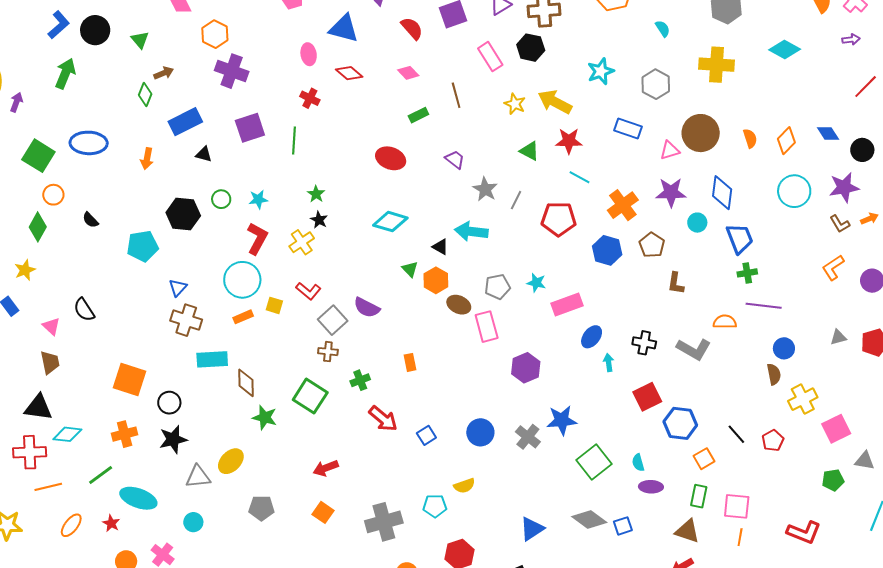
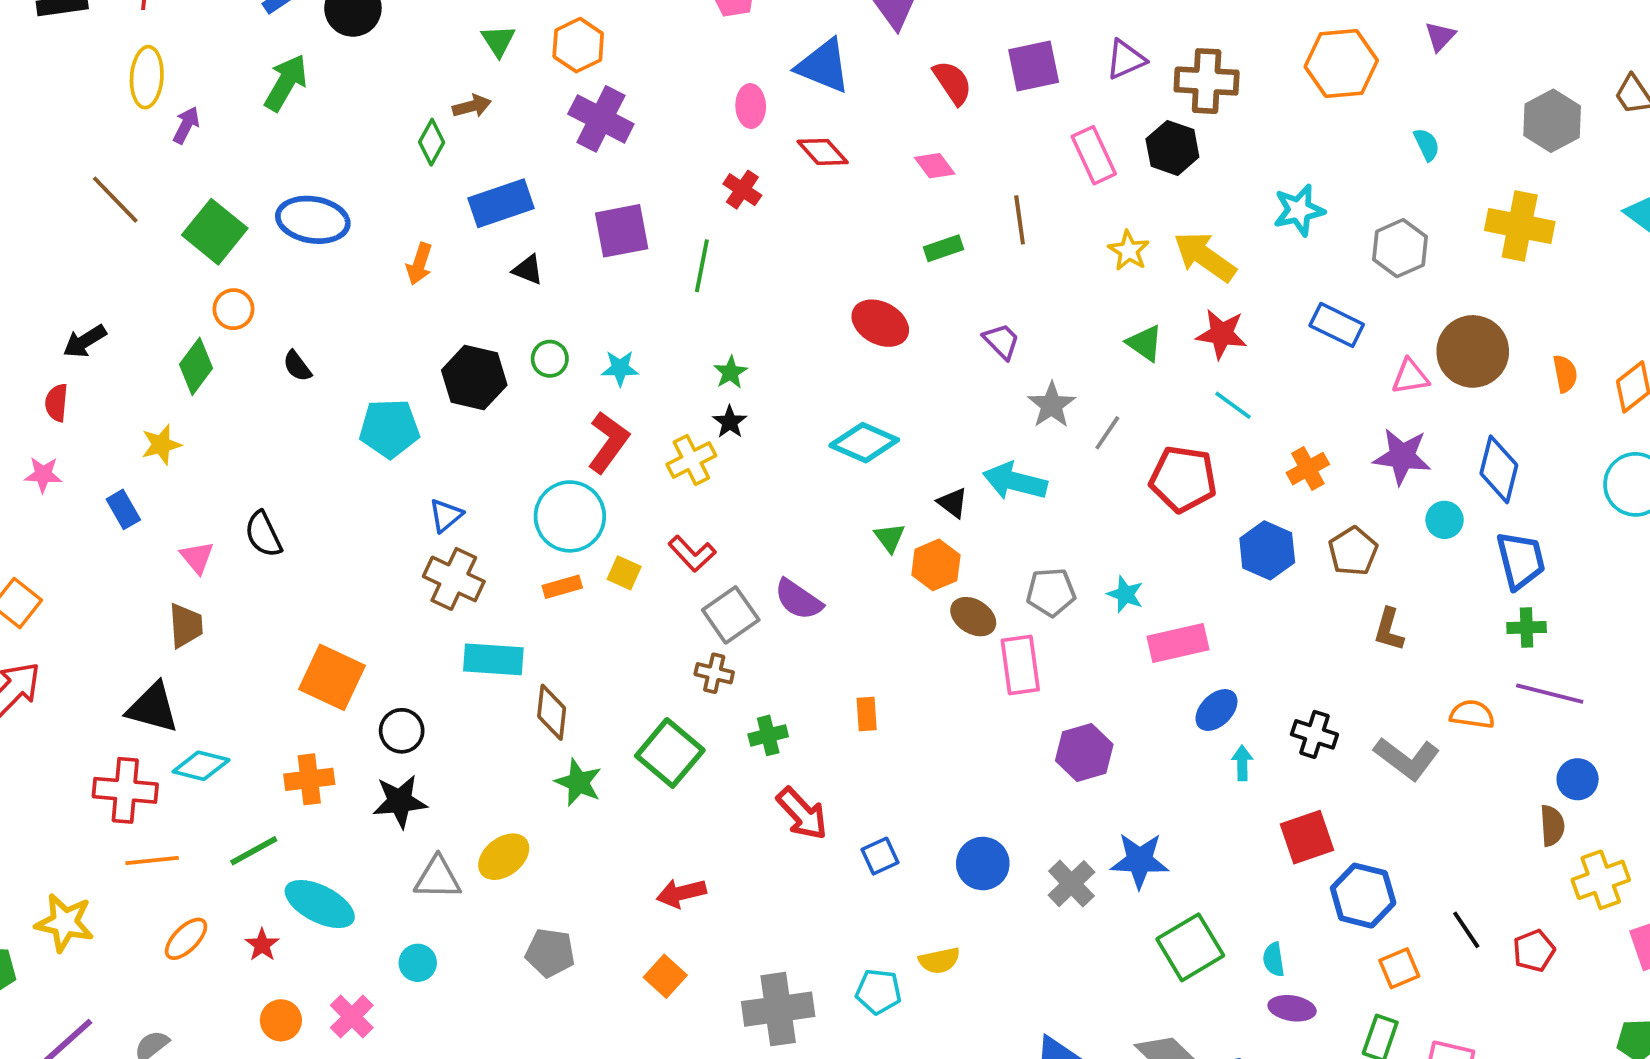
green triangle: (140, 40) -> (498, 41), moved
orange cross: (623, 205) -> (1308, 469), size x0.7

